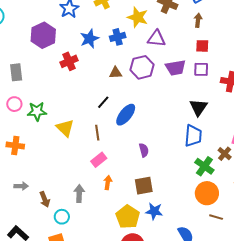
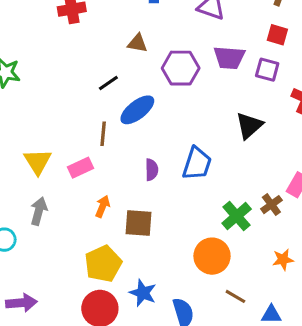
purple hexagon: (142, 67) -> (181, 68), moved
yellow triangle: (65, 128) -> (38, 162), moved
brown line: (97, 133) -> (103, 134), moved
blue trapezoid: (193, 136) -> (197, 164), moved
orange arrow: (108, 183) -> (103, 206), moved
orange circle: (207, 193) -> (212, 256), moved
blue star: (154, 211) -> (143, 293), moved

